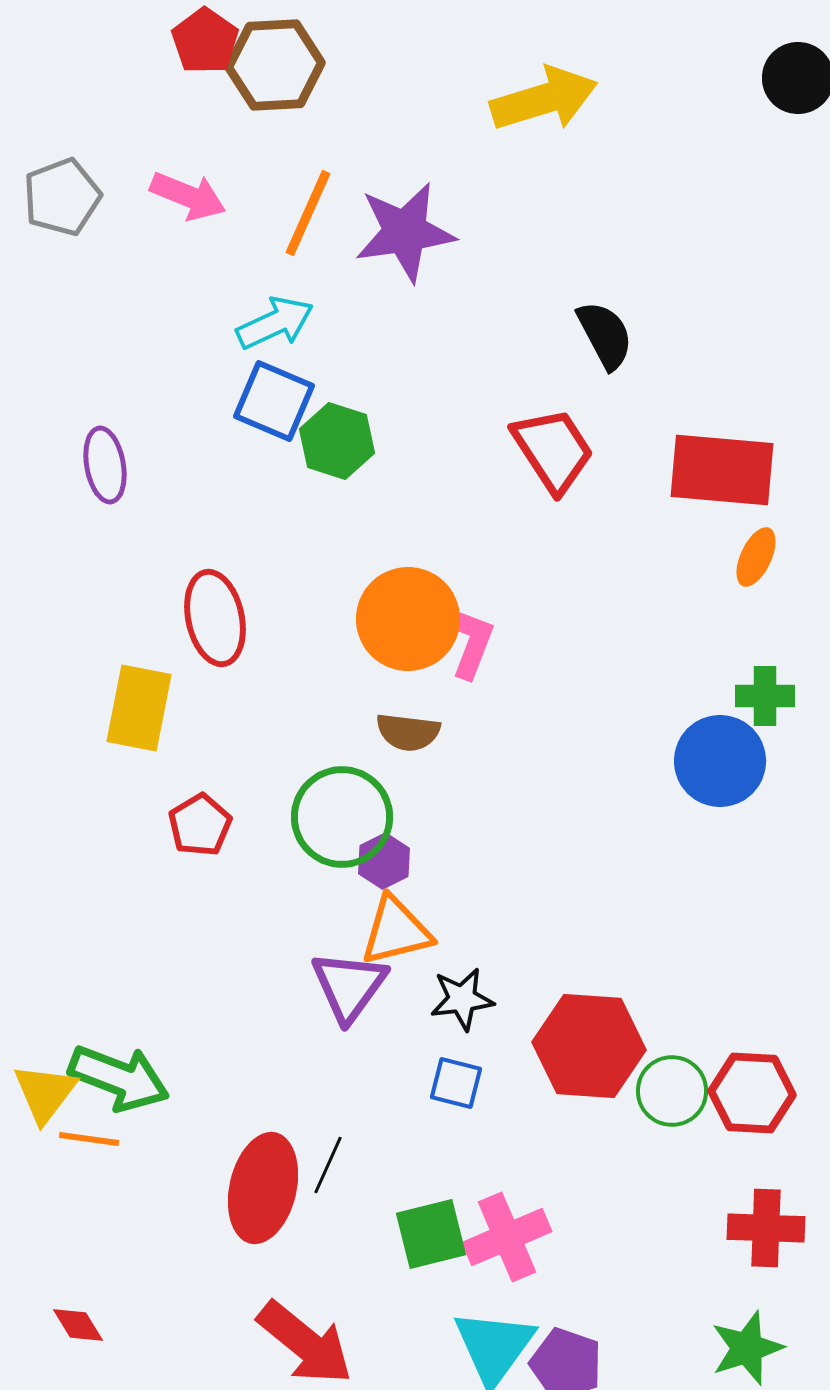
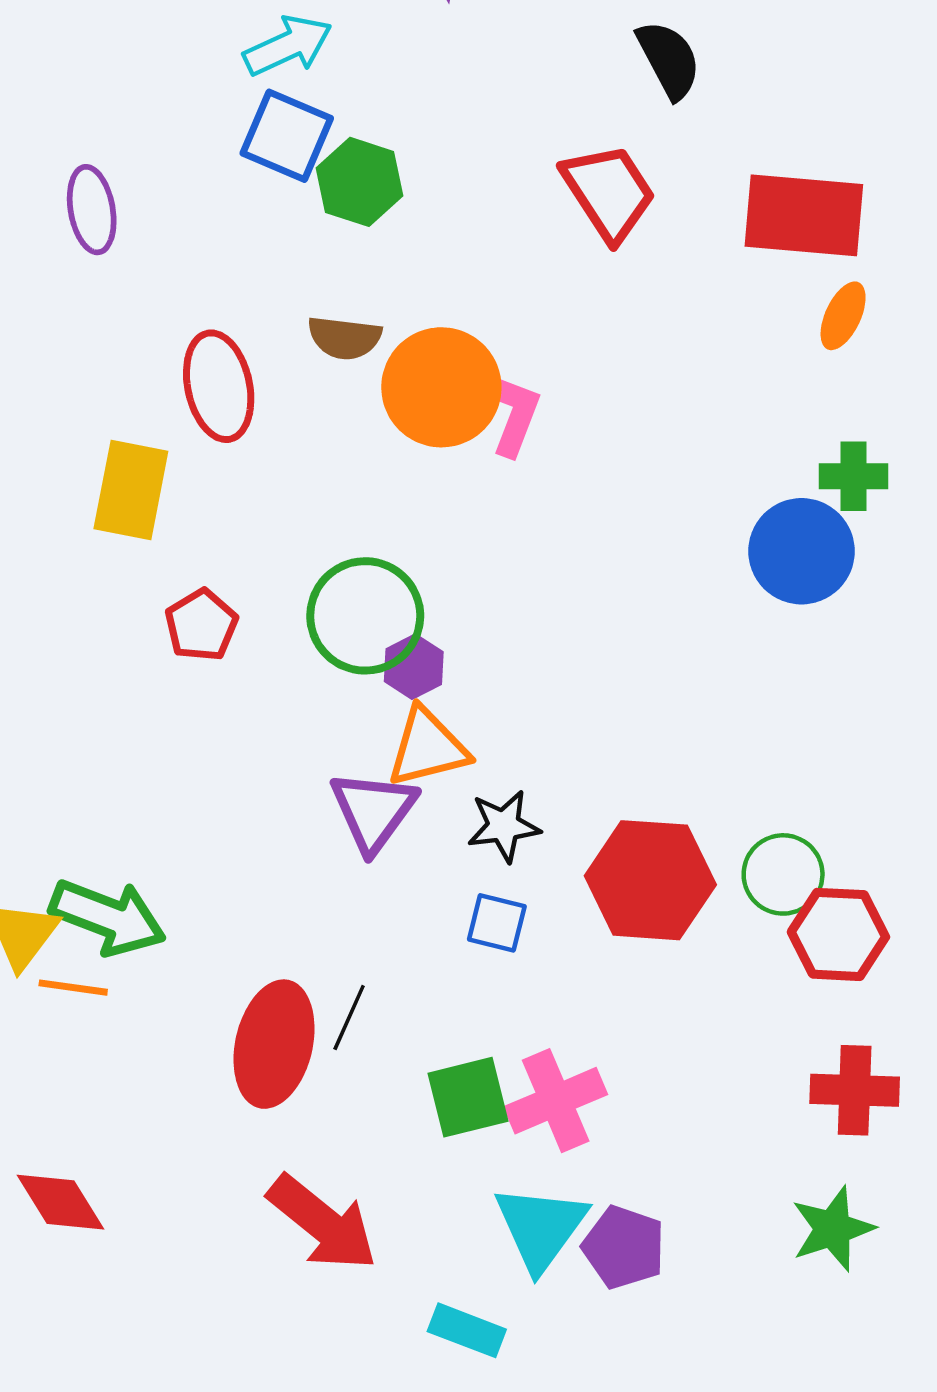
brown semicircle: (408, 732) -> (344, 338), moved
green circle: (672, 1091) -> (783, 874), moved
red diamond: (78, 1325) -> (61, 1202), size x1.5

